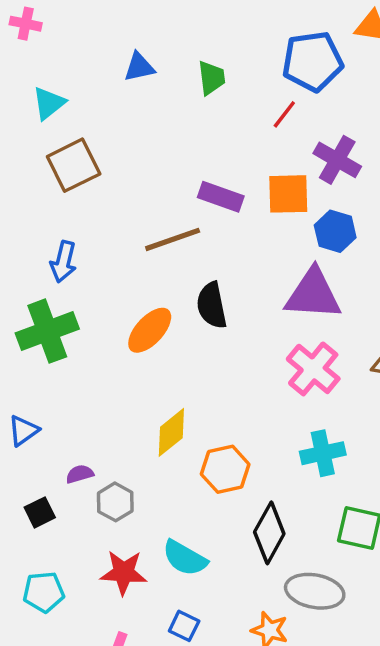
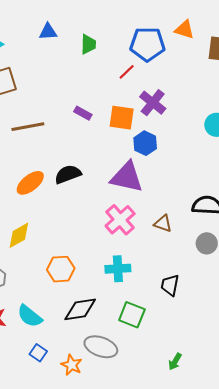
purple rectangle: (221, 197) -> (83, 113), size x0.7
brown line: (173, 239) -> (28, 127), moved
black semicircle: (212, 305) -> (68, 174), turned 72
yellow diamond: (171, 432) -> (19, 235), moved
black diamond: (269, 533) -> (80, 309), turned 44
blue square: (184, 626) -> (38, 353), moved

